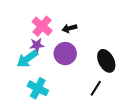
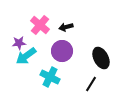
purple star: (37, 45) -> (19, 43), moved
cyan cross: (38, 88) -> (50, 77), moved

